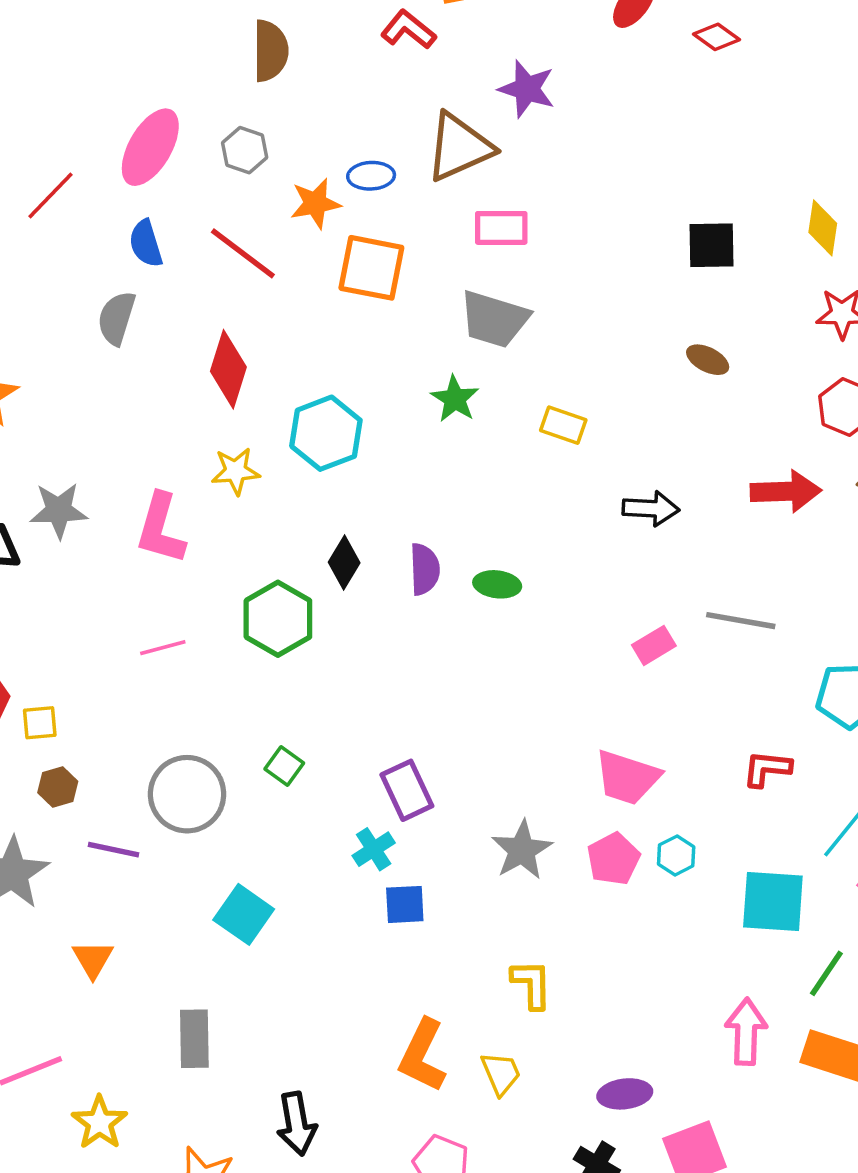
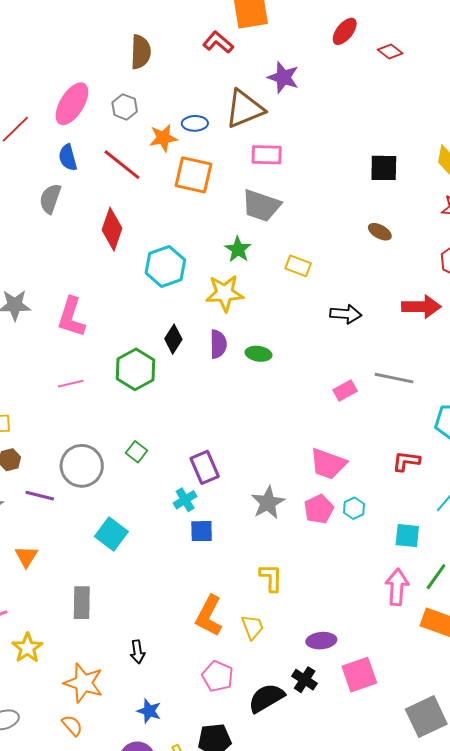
yellow star: (236, 471) -> (225, 293), moved, size x1.4
cyan square: (773, 901) -> (407, 536), size x0.7
pink arrow: (746, 1032) -> (397, 587), moved
black arrow: (297, 1124) -> (137, 652), size x0.7

